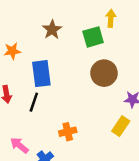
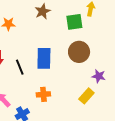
blue rectangle: (41, 74) -> (44, 58), moved
black line: (34, 102) -> (20, 67), turned -49

